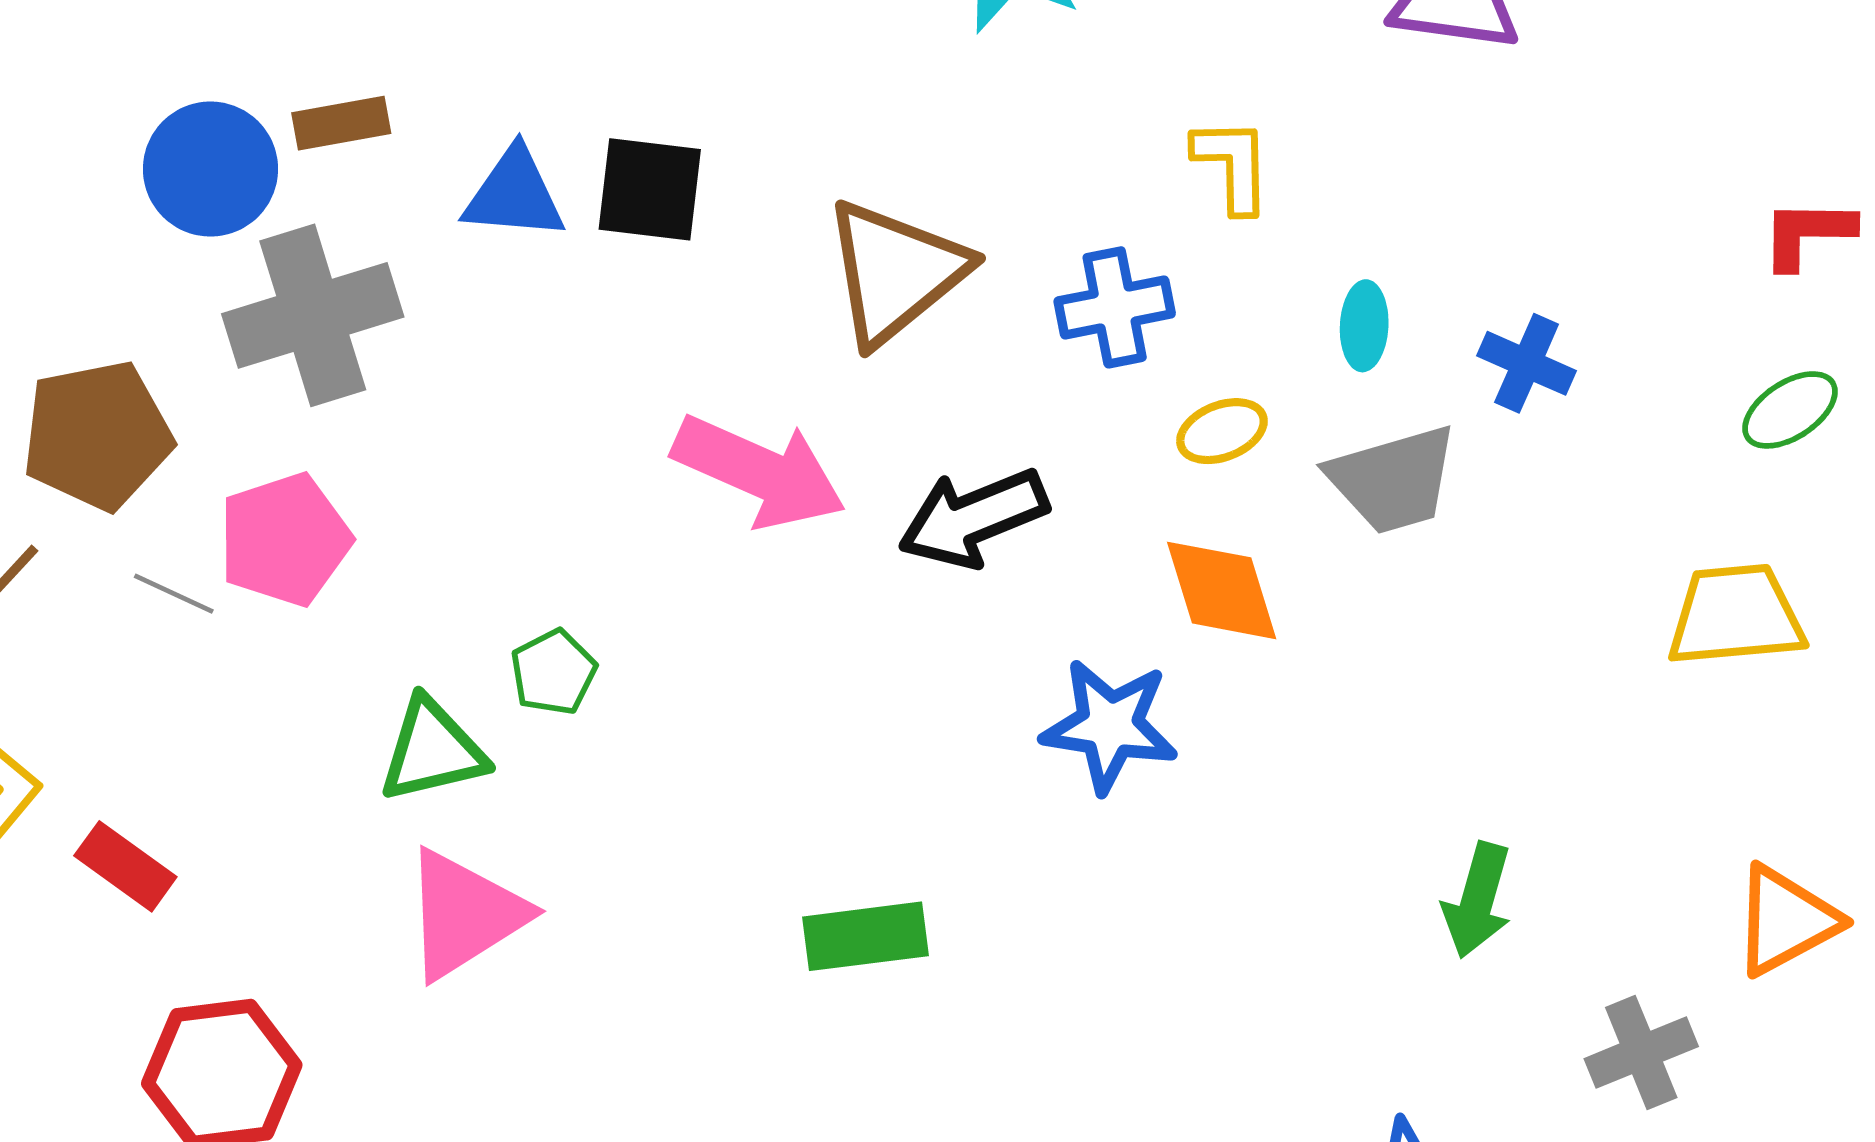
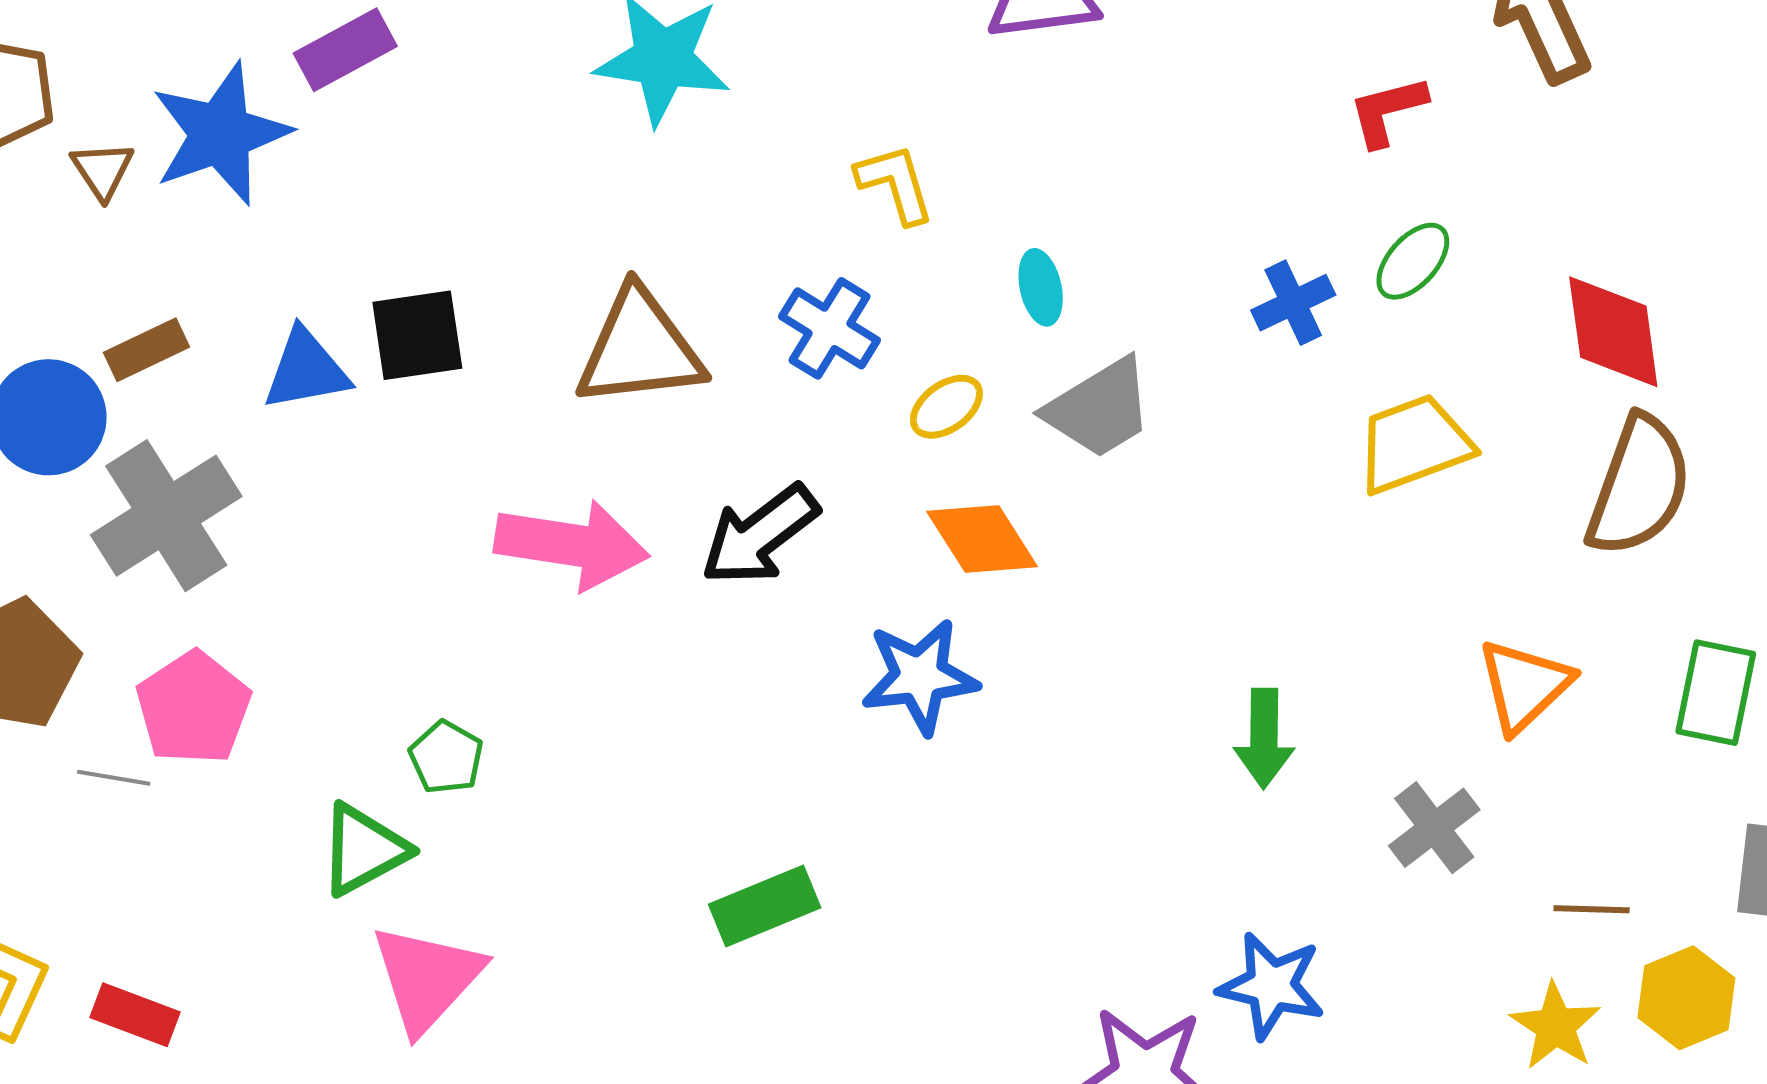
brown triangle: (895, 272) -> (640, 348), turned 48
blue cross: (1115, 307) -> (830, 328), turned -32
blue cross: (1527, 363) -> (1293, 303), moved, turned -34

